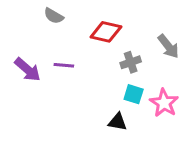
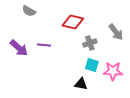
gray semicircle: (54, 16) -> (29, 11), moved
pink star: (164, 103) -> (113, 71), turned -30

